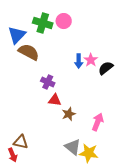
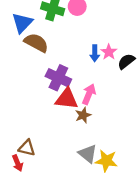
purple cross: (48, 82) -> (58, 78), size x1.5
red triangle: (55, 100) -> (67, 99), size x1.5
pink arrow: (98, 122) -> (89, 94), moved

